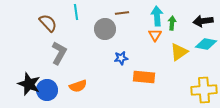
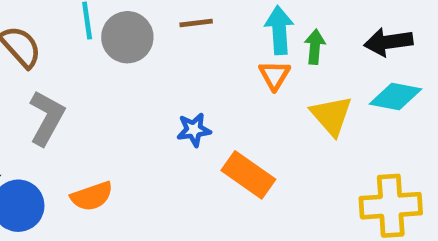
gray circle: (105, 29) -> (127, 37), moved
yellow triangle: (179, 52) -> (331, 116), turned -36
orange rectangle: (144, 77) -> (248, 175), turned 30

